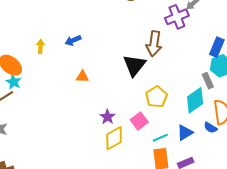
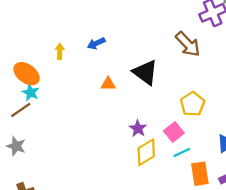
brown arrow: (154, 44) -> (188, 44), turned -50
black triangle: (134, 65) -> (145, 72), moved, turned -30
cyan line: (160, 138) -> (182, 153), moved

